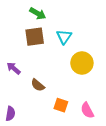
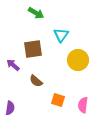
brown square: (35, 37) -> (33, 49), moved
pink semicircle: (87, 110) -> (83, 105), turned 35

